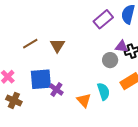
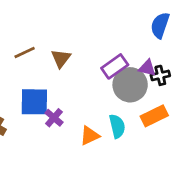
purple rectangle: (103, 19) -> (115, 66), moved
gray circle: (110, 60) -> (130, 85), size x1.6
orange triangle: (84, 100) -> (90, 136), turned 42

